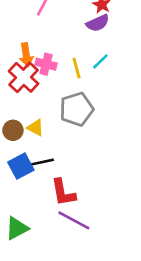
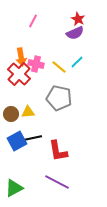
yellow line: (77, 68) -> (59, 67), turned -35
gray pentagon: (77, 109) -> (59, 98), turned 30
yellow triangle: (35, 128) -> (28, 112), turned -32
red L-shape: (63, 193) -> (58, 151), moved

